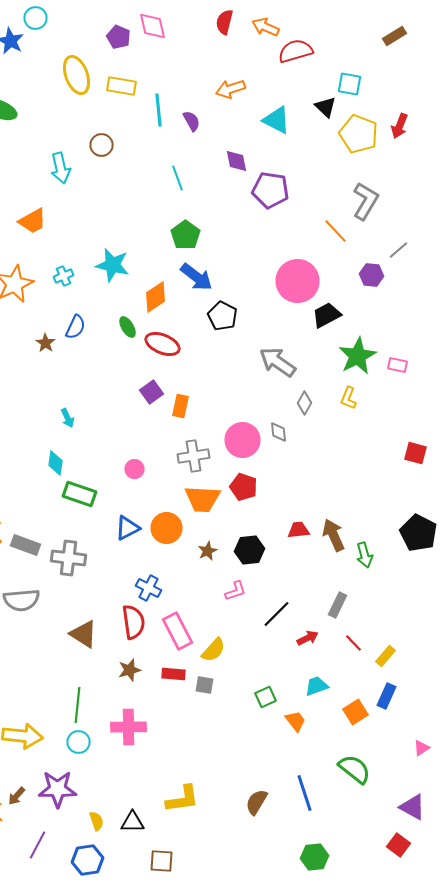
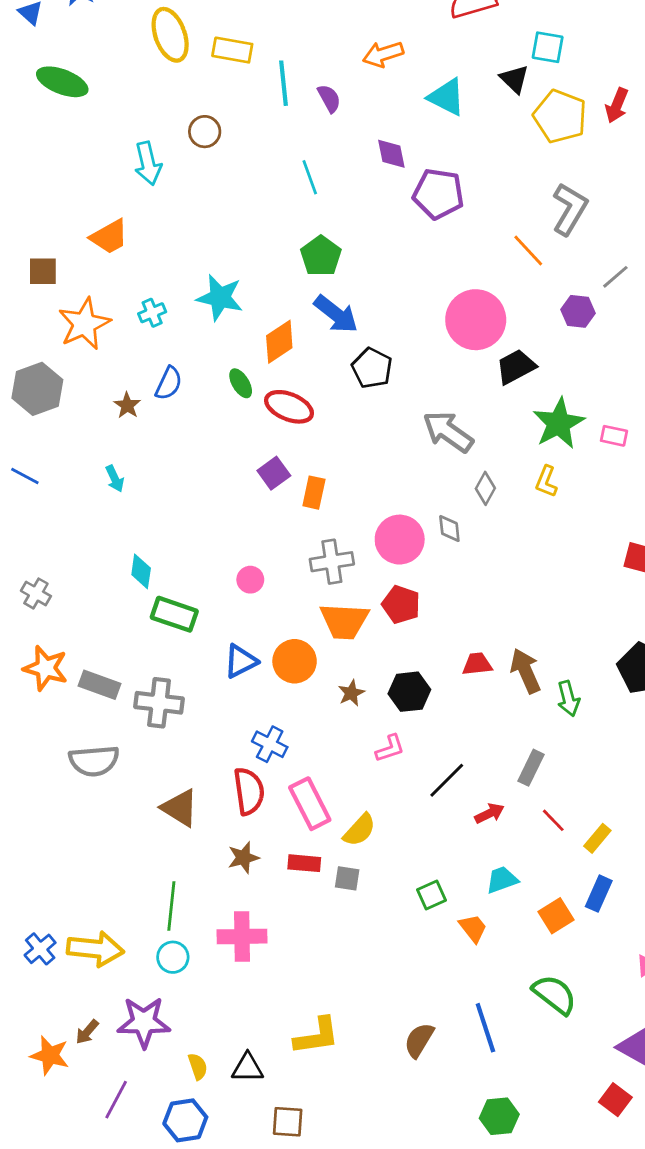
cyan arrow: (68, 418) -> (115, 479), moved

